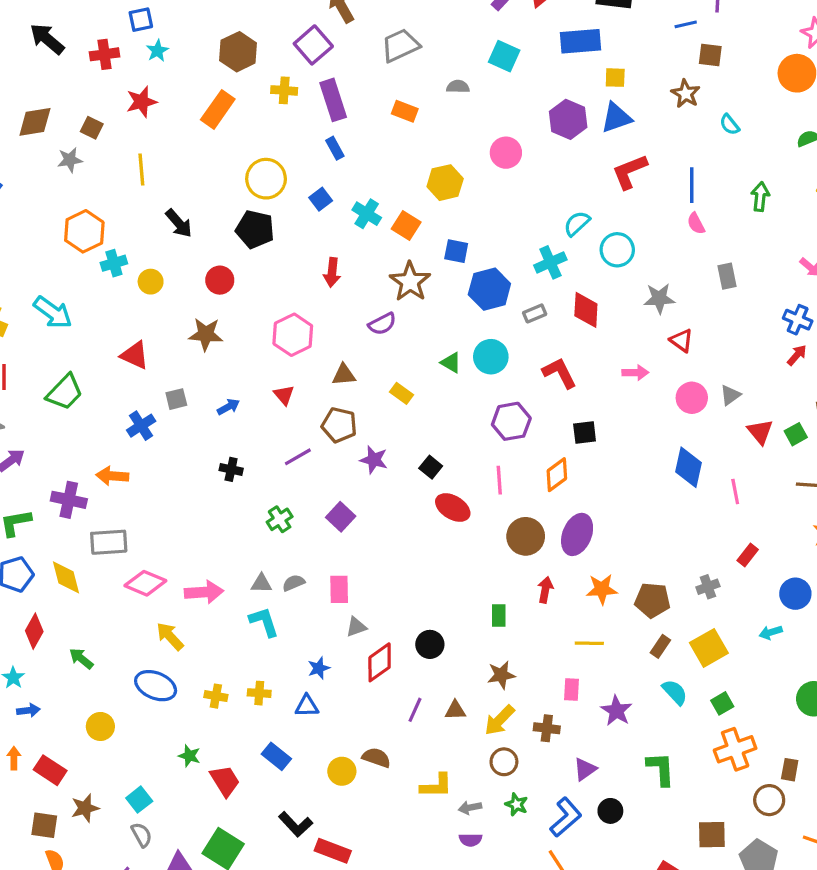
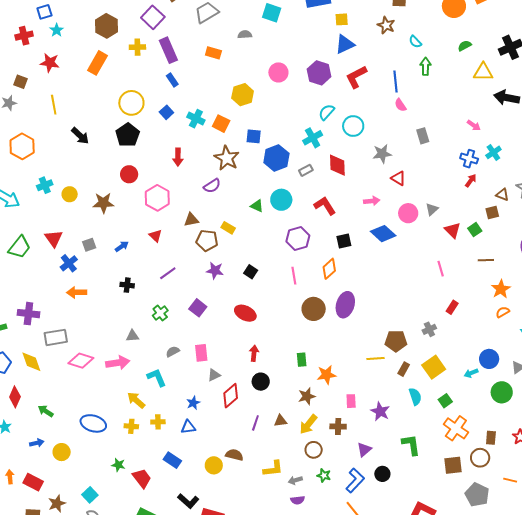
red star: (142, 102) -> (50, 63), turned 30
purple hexagon: (568, 119) -> (319, 73), moved
green arrow: (760, 197) -> (425, 66), moved
black pentagon: (255, 229) -> (128, 135), turned 30
cyan cross: (114, 263) -> (45, 185), moved
red circle: (220, 280) -> (129, 174), moved
yellow circle: (151, 282) -> (70, 194), moved
red triangle: (135, 355) -> (54, 238), moved, turned 36
brown pentagon: (339, 425) -> (207, 240), moved
blue diamond: (688, 467) -> (383, 234), moved, turned -55
orange arrow: (112, 476) -> (77, 292), moved
red ellipse: (453, 507) -> (245, 313), moved
gray triangle: (261, 583) -> (133, 336), moved
orange star: (602, 589) -> (326, 375), moved
red arrow: (545, 590) -> (254, 353), moved
blue circle: (795, 594) -> (489, 359), moved
cyan arrow: (771, 632) -> (471, 373), moved
yellow arrow: (170, 636) -> (136, 400), moved
yellow line: (589, 643) -> (375, 358), moved
cyan semicircle: (675, 692) -> (415, 397), turned 30
blue arrow: (28, 710) -> (37, 443), moved
orange cross: (735, 749) -> (456, 428), turned -30
brown square: (712, 835) -> (453, 465), moved

